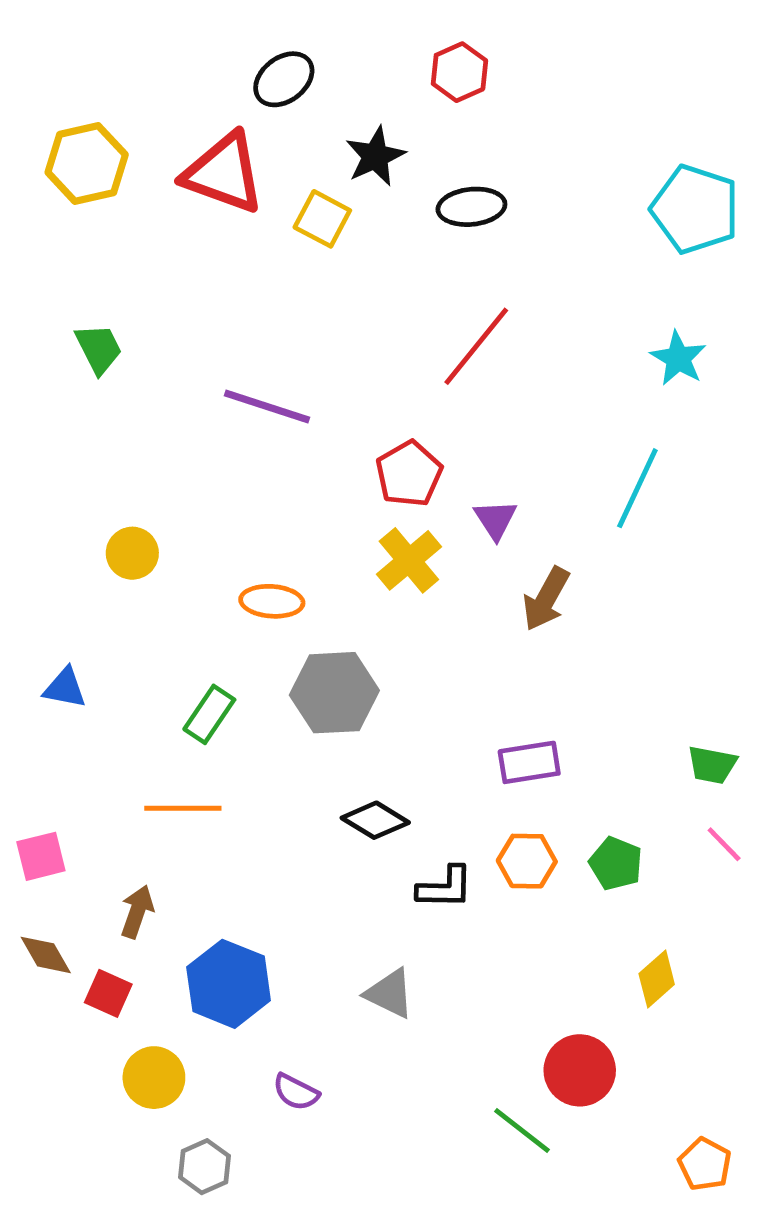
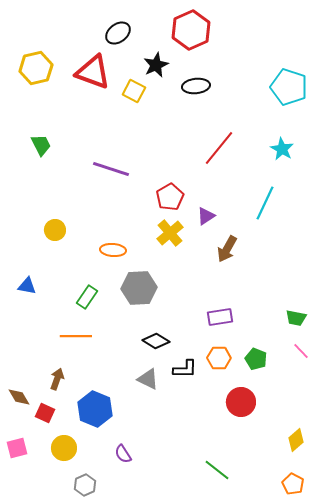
red hexagon: (459, 72) -> (191, 30), size x1.6
red line: (476, 346) -> (219, 148), moved
purple triangle: (496, 520) -> (206, 216), turned 30
pink square: (41, 856) -> (17, 448), moved
yellow diamond: (657, 979) -> (296, 440), moved
gray triangle: (390, 993) -> (148, 379), moved
red circle: (580, 1070) -> (241, 402), moved
purple semicircle: (296, 1092) -> (123, 454), turned 30

